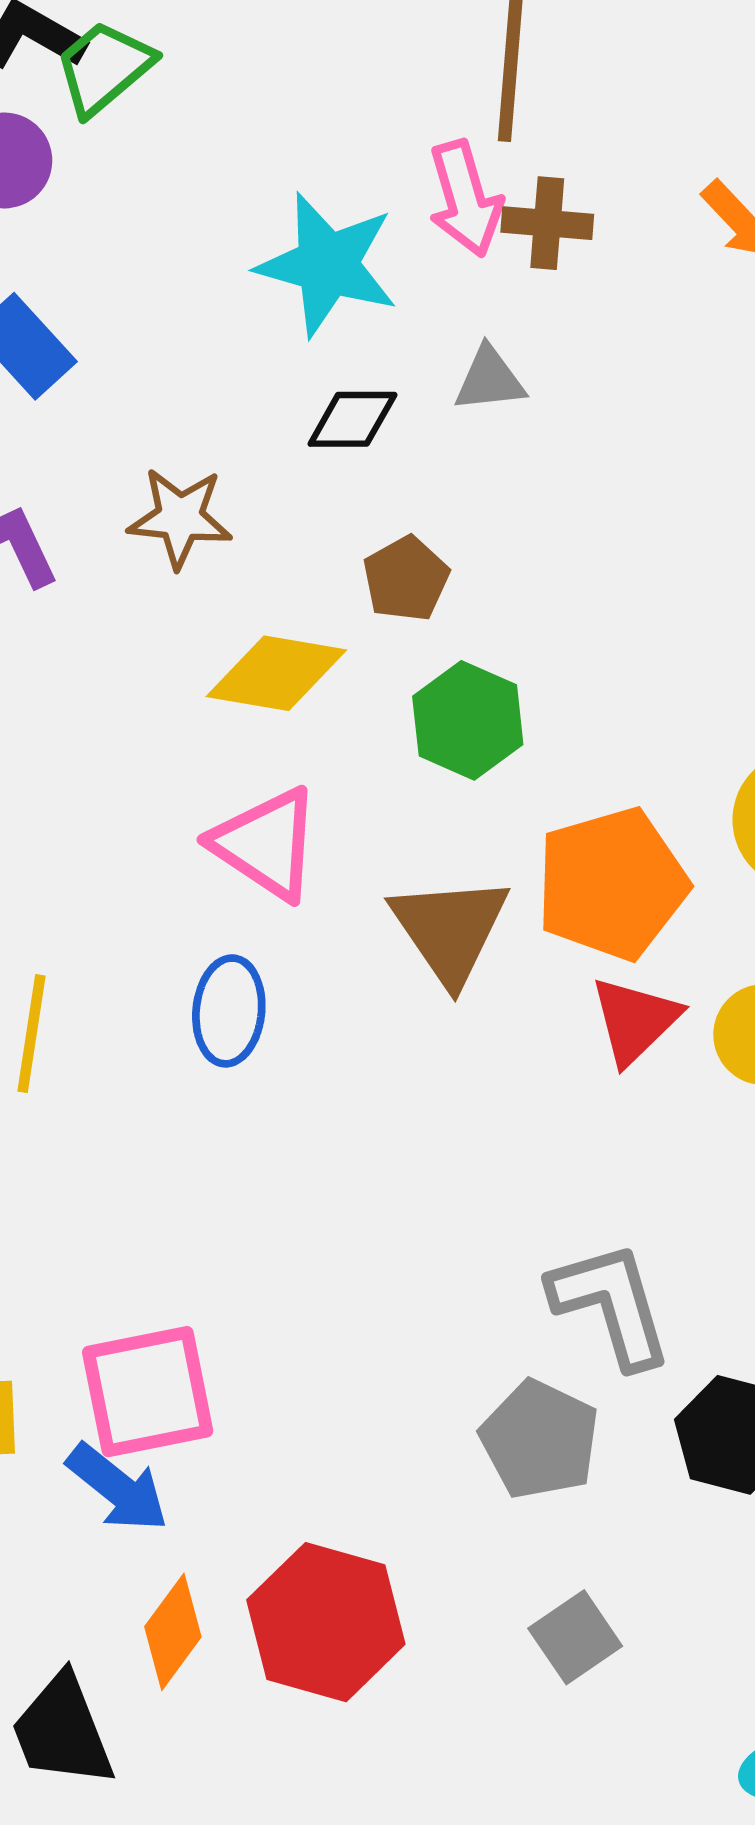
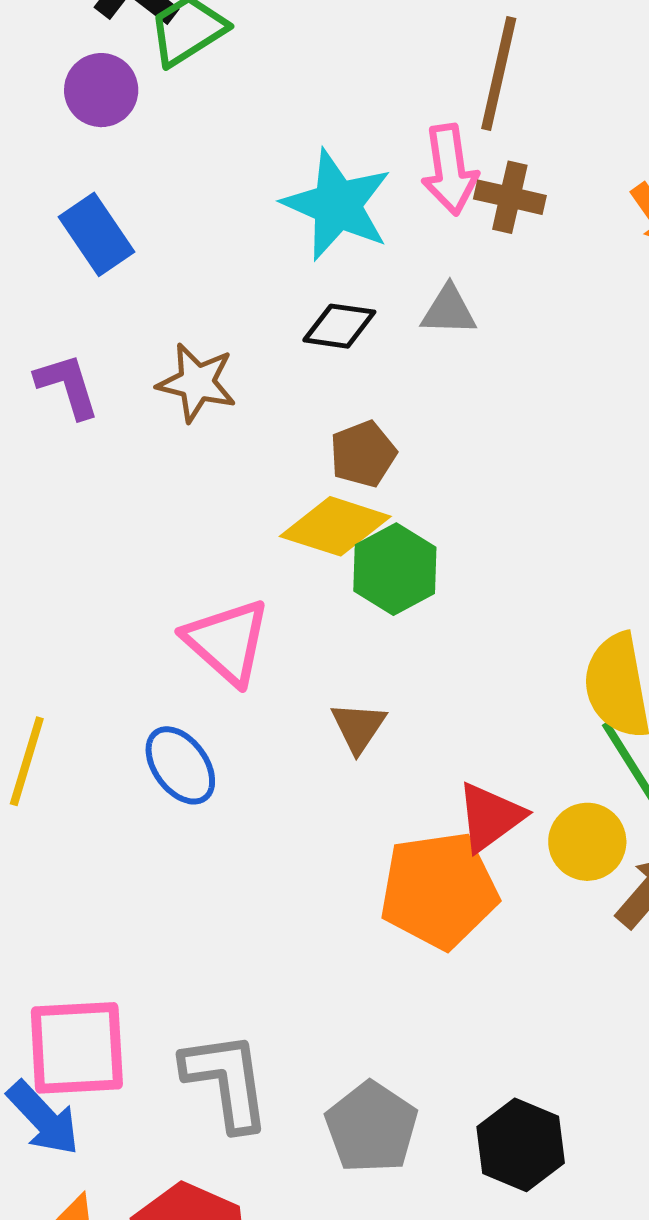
yellow diamond: (276, 673) -> (335, 526), moved
orange pentagon: (612, 884) -> (439, 890), moved
brown triangle: (450, 929) -> (358, 727), size x0.6
blue ellipse: (229, 1011) -> (180, 765), turned -50
gray L-shape: (611, 1304) -> (226, 1081), moved

